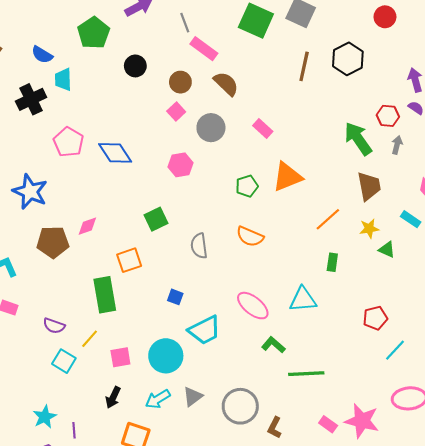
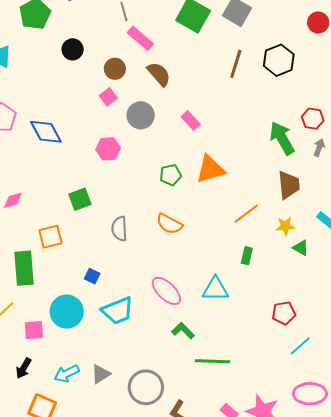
cyan circle: (166, 356) -> (67, 312), moved

